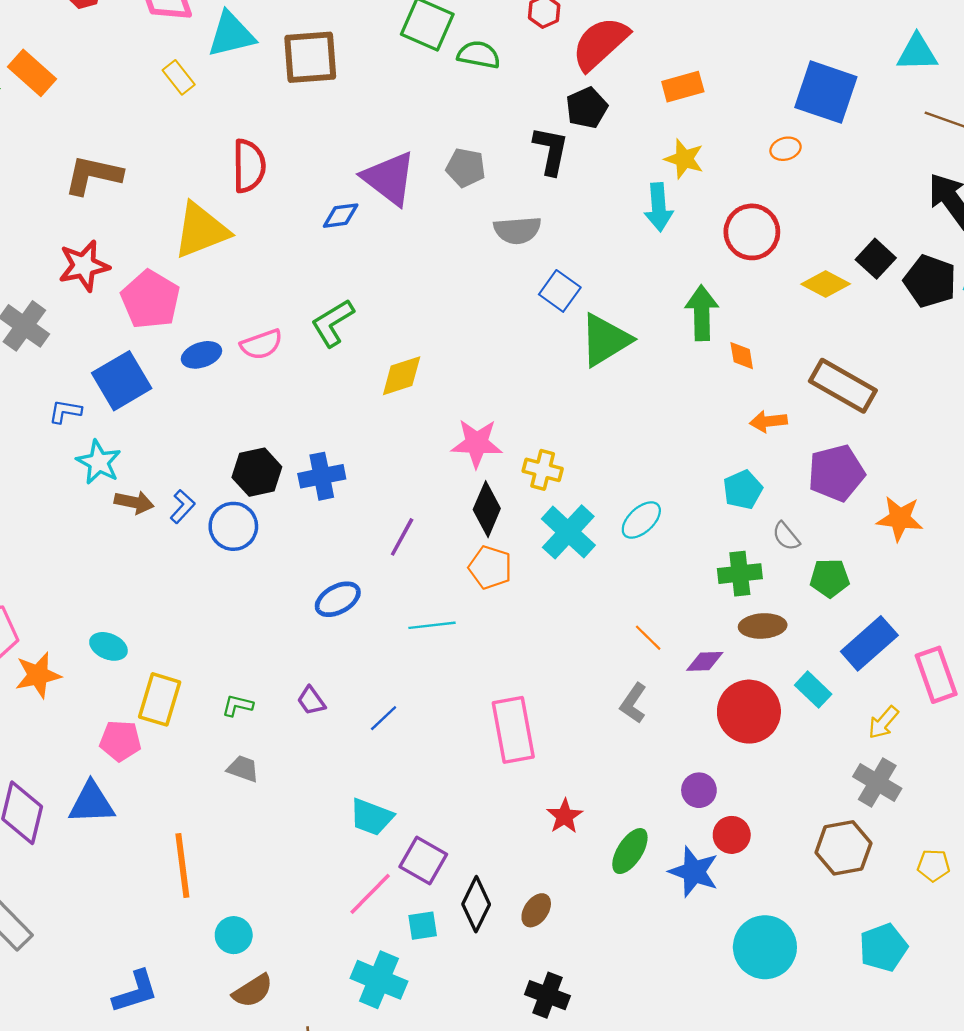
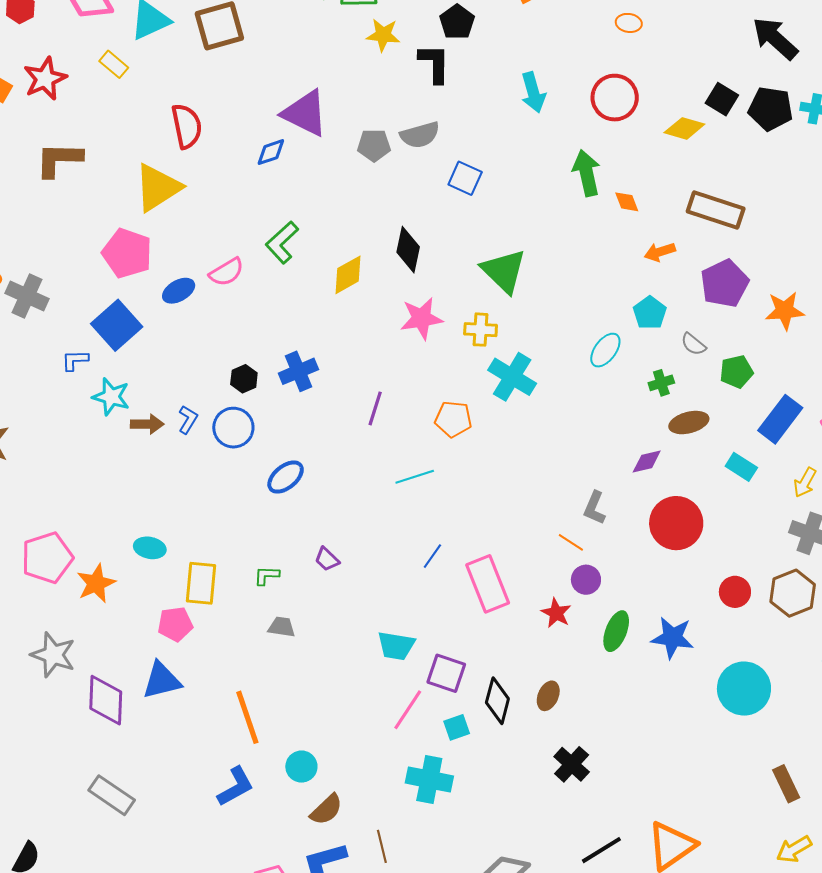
orange ellipse: (786, 149) -> (629, 23), turned 35
yellow star: (684, 159) -> (383, 35), moved
gray pentagon: (466, 168) -> (374, 145), moved
red star: (84, 266) -> (45, 79), moved
green triangle: (605, 340) -> (504, 271), moved, turned -33
black hexagon: (257, 472) -> (244, 379), size x0.7
black diamond: (487, 509) -> (408, 250), moved
cyan ellipse: (641, 520) -> (605, 350), moved
green cross: (740, 574) -> (661, 383), size x0.7
blue ellipse: (338, 599) -> (286, 477), moved
orange line: (648, 638) -> (571, 542), moved
red circle: (749, 712) -> (676, 523), moved
blue line: (384, 718) -> (432, 556), moved
pink rectangle: (513, 730) -> (488, 584), moved
purple circle: (699, 790) -> (586, 580), moved
red circle: (732, 835) -> (735, 592), moved
blue L-shape: (135, 992) -> (236, 787), moved
black cross: (547, 995) -> (572, 764), turned 33

